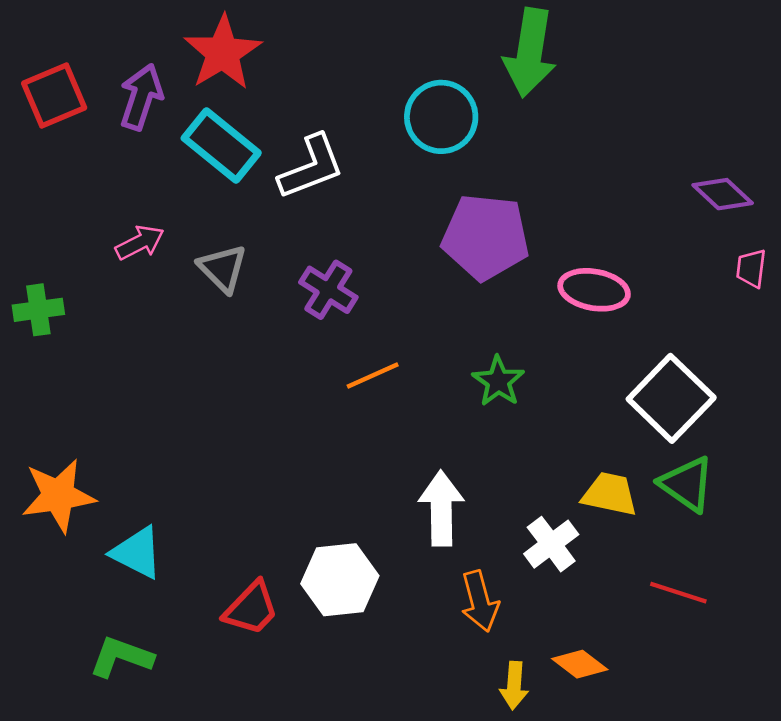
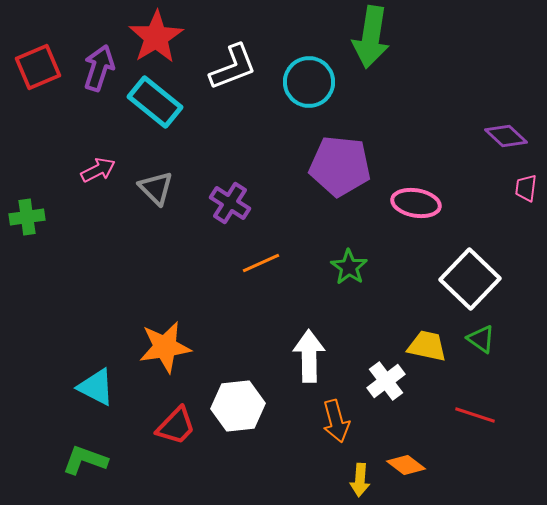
white L-shape: (311, 167) -> (233, 67), moved
green triangle: (687, 484) -> (481, 339), size x0.7
orange star: (58, 495) -> (165, 347), moved

